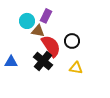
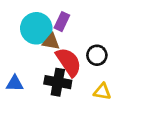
cyan circle: (27, 21) -> (36, 28), size x1.5
black cross: (43, 61) -> (58, 82), turned -30

